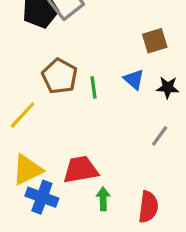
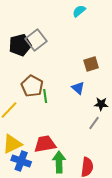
green line: (94, 87) -> (45, 96), moved
black star: (168, 87) -> (101, 104), moved
green arrow: (103, 199) -> (59, 162), size x1.5

